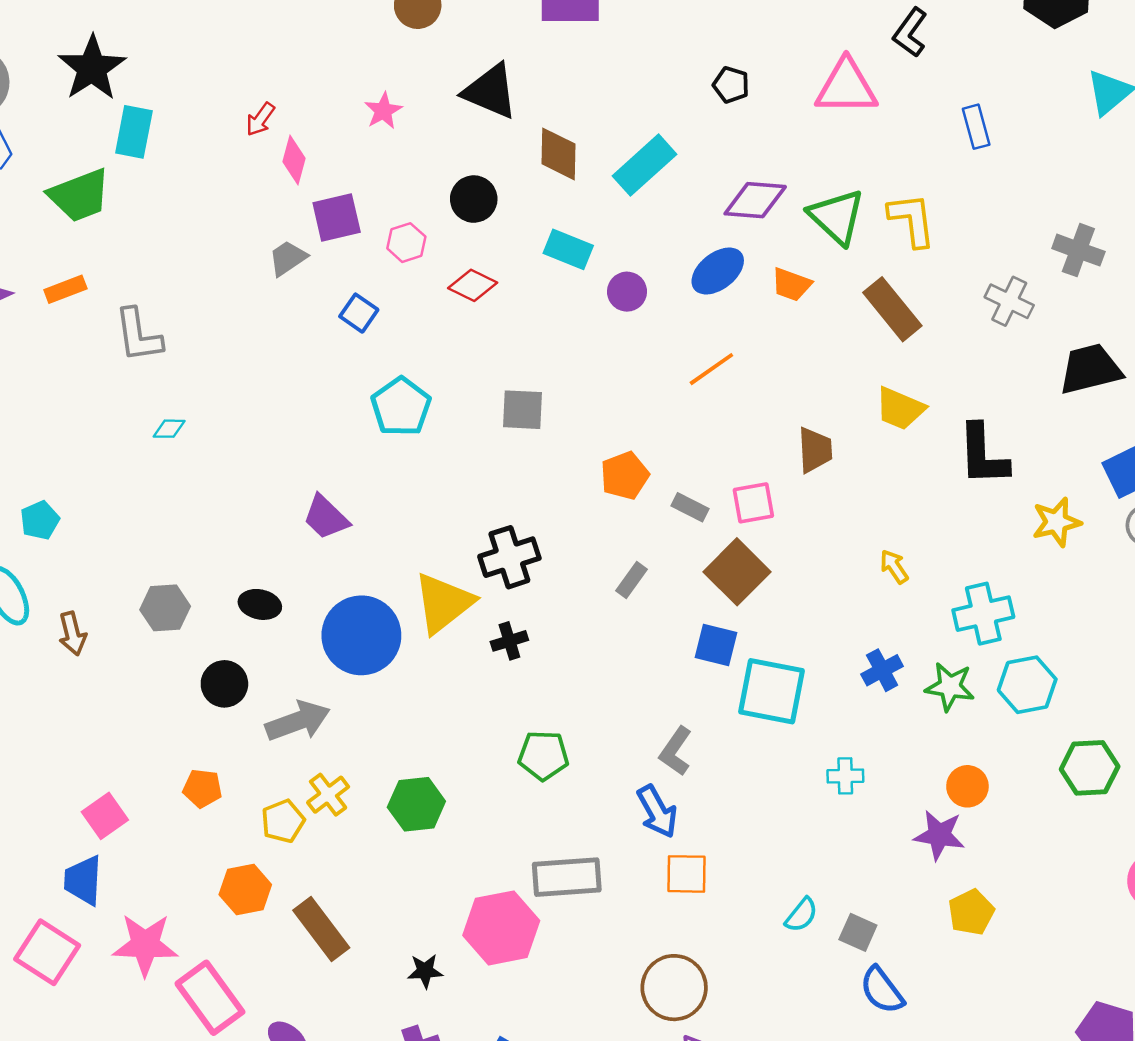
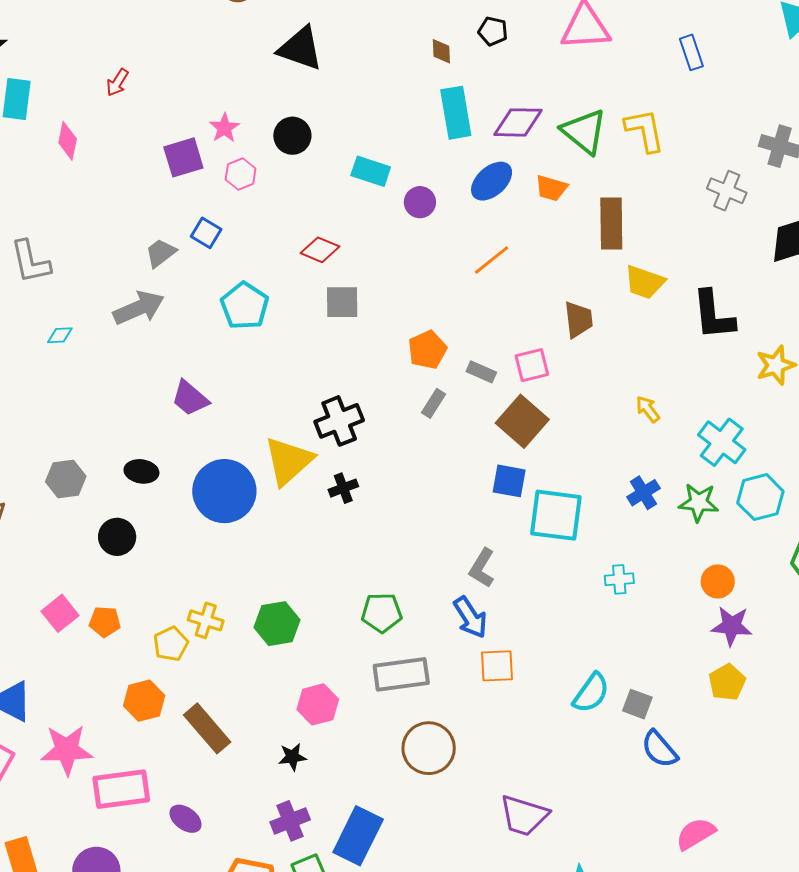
pink star: (383, 111) -> (224, 128), moved
brown diamond: (558, 154) -> (441, 51), moved, size x0.6
pink diamond: (294, 160) -> (68, 141), moved
cyan rectangle: (644, 165) -> (456, 113), moved, turned -54
gray trapezoid: (288, 258) -> (161, 253), moved
red diamond: (473, 285) -> (320, 250), moved
brown rectangle: (892, 309) -> (611, 223), moved, turned 42
gray rectangle: (631, 580) -> (434, 403), moved
cyan cross: (983, 614) -> (722, 442), turned -36
gray arrow: (298, 721) -> (139, 308), moved
green pentagon: (543, 755) -> (382, 613), moved
yellow cross: (328, 795) -> (206, 620), turned -32
pink square: (105, 816) -> (60, 613), moved
purple star: (939, 835) -> (732, 626), moved
cyan semicircle: (801, 915) -> (591, 693), size x1.4
pink hexagon: (501, 928) -> (318, 704), moved, size x0.7
brown circle: (674, 988) -> (429, 748), moved
pink rectangle: (210, 998) -> (121, 789), turned -58

